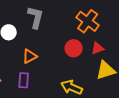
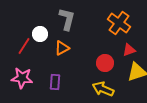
red circle: (74, 48) -> (105, 63), moved
orange triangle: (30, 56) -> (62, 48), moved

